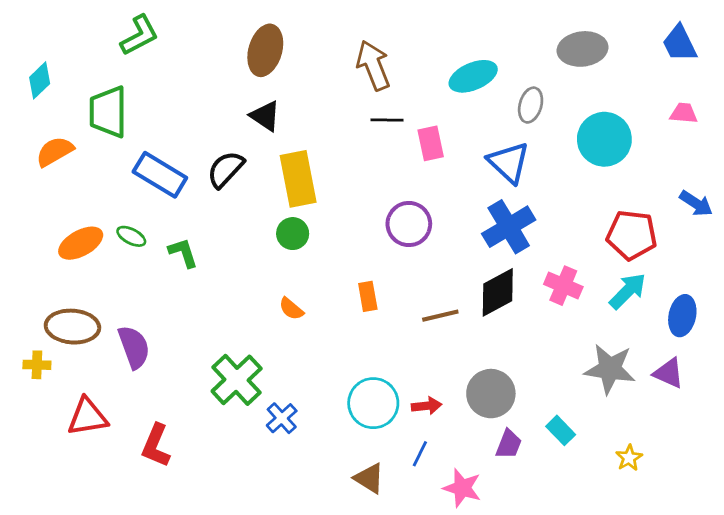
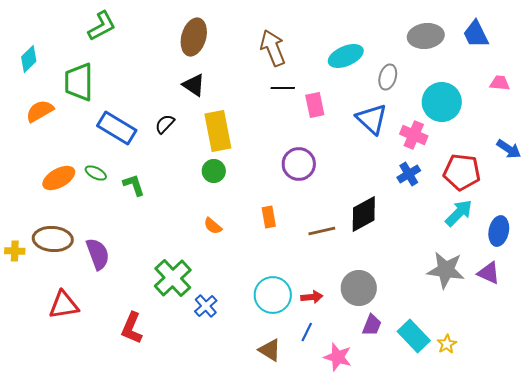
blue trapezoid: (680, 44) -> (476, 34), moved
black semicircle: (226, 169) -> (165, 124), size x0.7
blue cross: (509, 227) -> (409, 174), moved, size x0.6
pink cross: (563, 286) -> (414, 135), moved
yellow cross: (37, 365) -> (15, 251), moved
cyan rectangle: (561, 430) -> (414, 336), moved, size x1.5
red L-shape: (156, 446) -> (132, 328), moved
yellow star: (629, 458) -> (447, 344), moved

